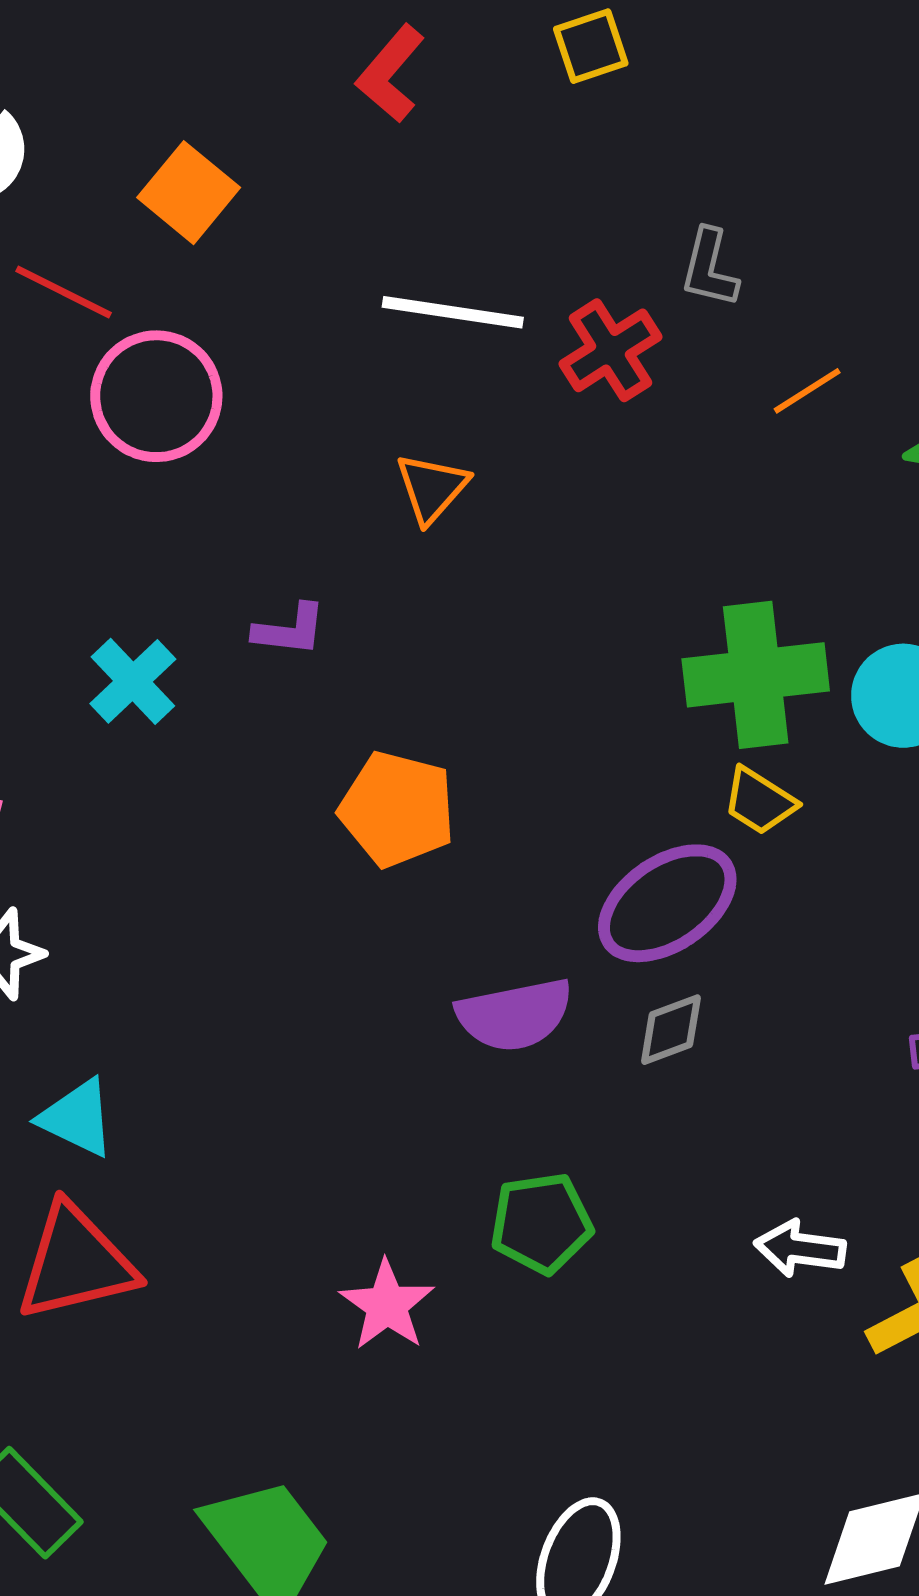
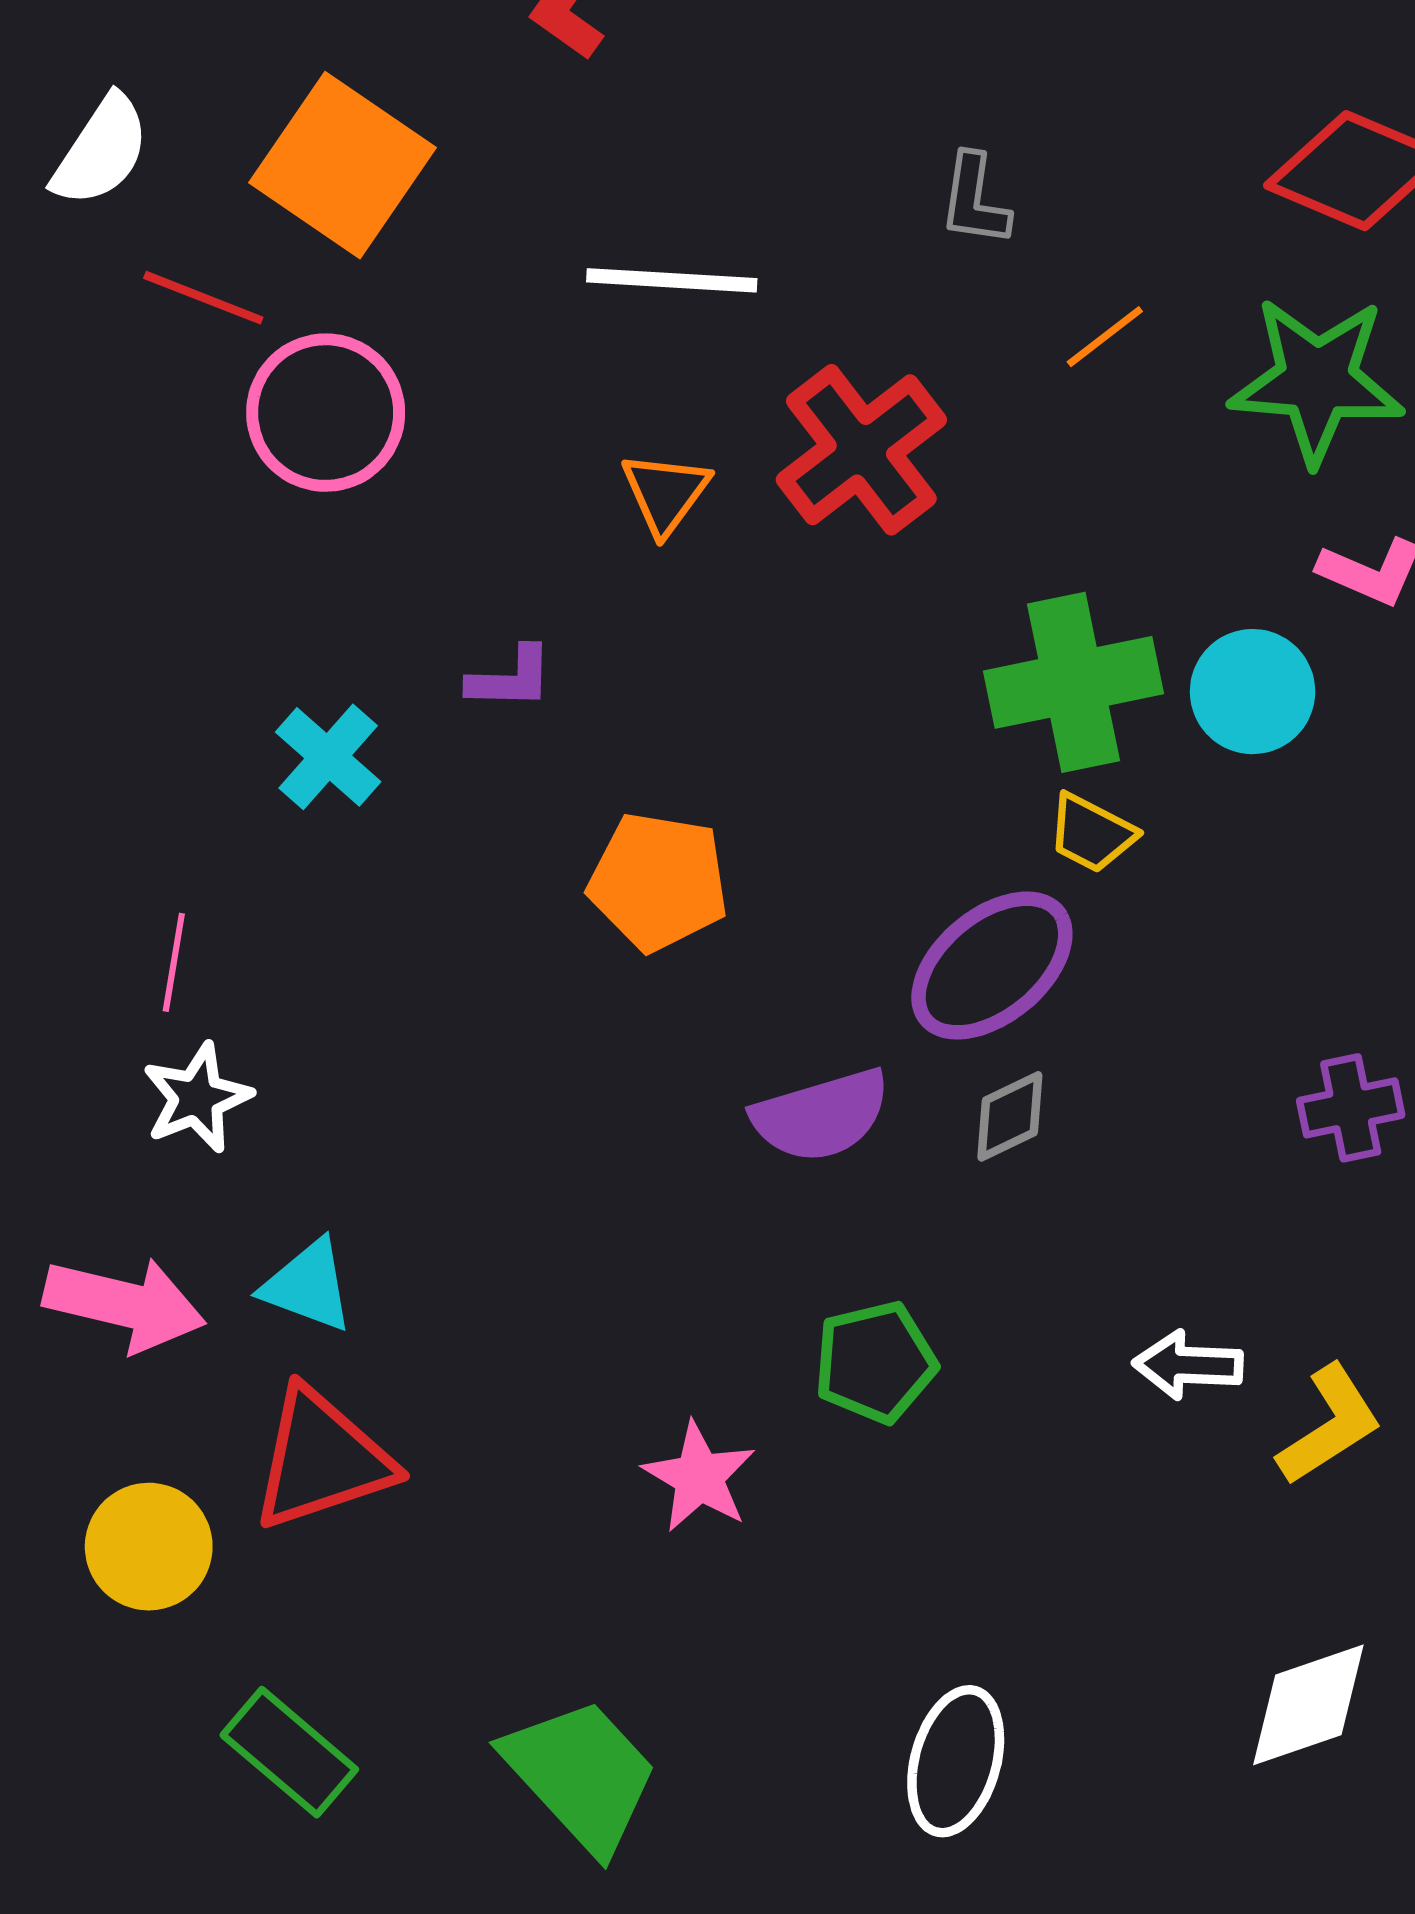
orange square: (189, 193) -> (343, 165), size x1.5
red cross: (610, 350) -> (861, 450), moved, size x1.4

